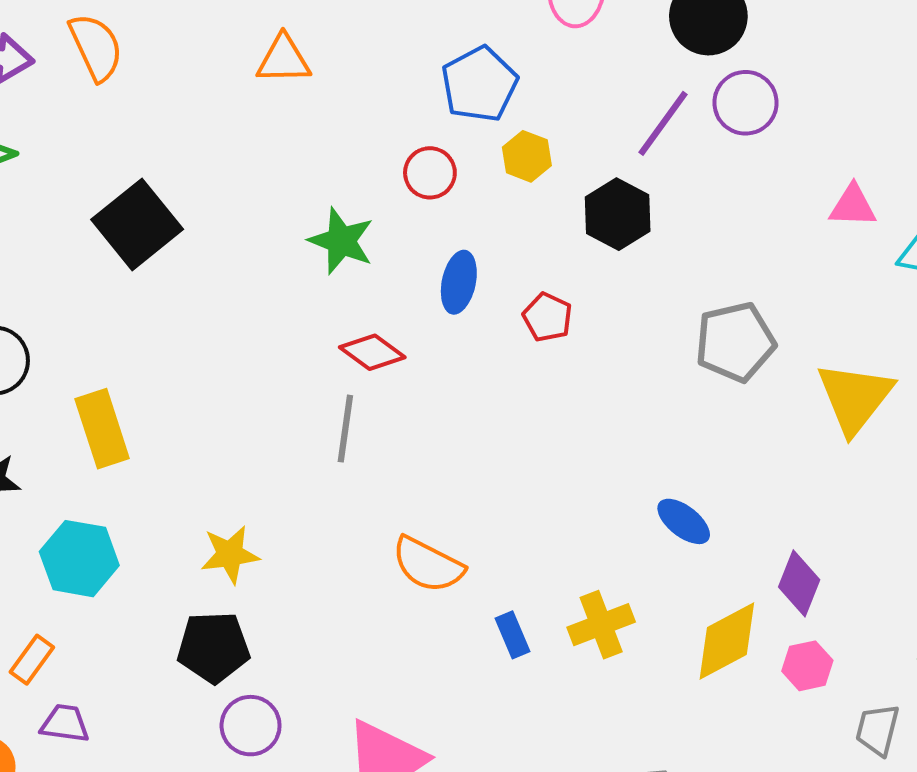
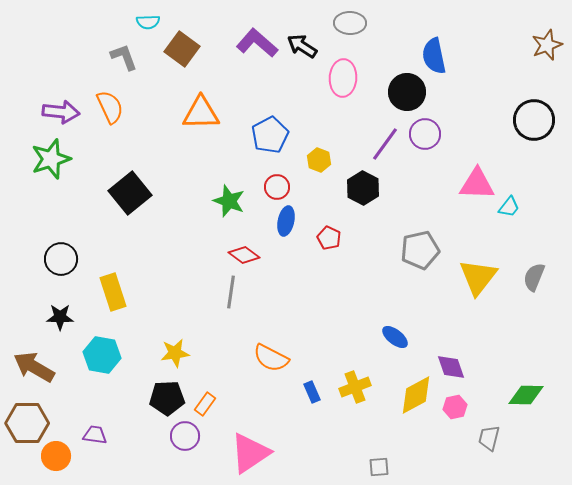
orange triangle: (284, 59) -> (201, 113), size x1.4
blue pentagon: (479, 84) -> (270, 135), moved
red circle: (430, 173) -> (277, 187), moved
pink triangle: (853, 206) -> (477, 184), size x1.5
purple diamond: (799, 583) -> (451, 367), turned -40
orange rectangle: (32, 660) -> (205, 404), moved

